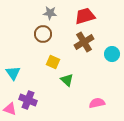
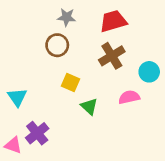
purple cross: (28, 100) -> (37, 133), turned 30
pink semicircle: (97, 103) -> (129, 97), moved

